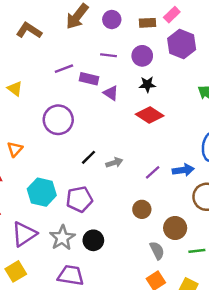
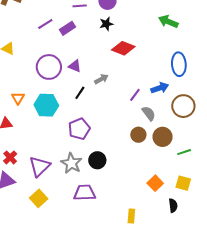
purple rectangle: (89, 79) -> (67, 28), turned -35
black star: (147, 84) -> (106, 24), moved
purple triangle: (111, 93) -> (75, 66), moved
gray arrow: (114, 163) -> (101, 79), moved
cyan hexagon: (42, 192) -> (46, 105), moved
brown circle: (142, 209) -> (138, 135), moved
gray semicircle: (157, 250) -> (149, 113), moved

